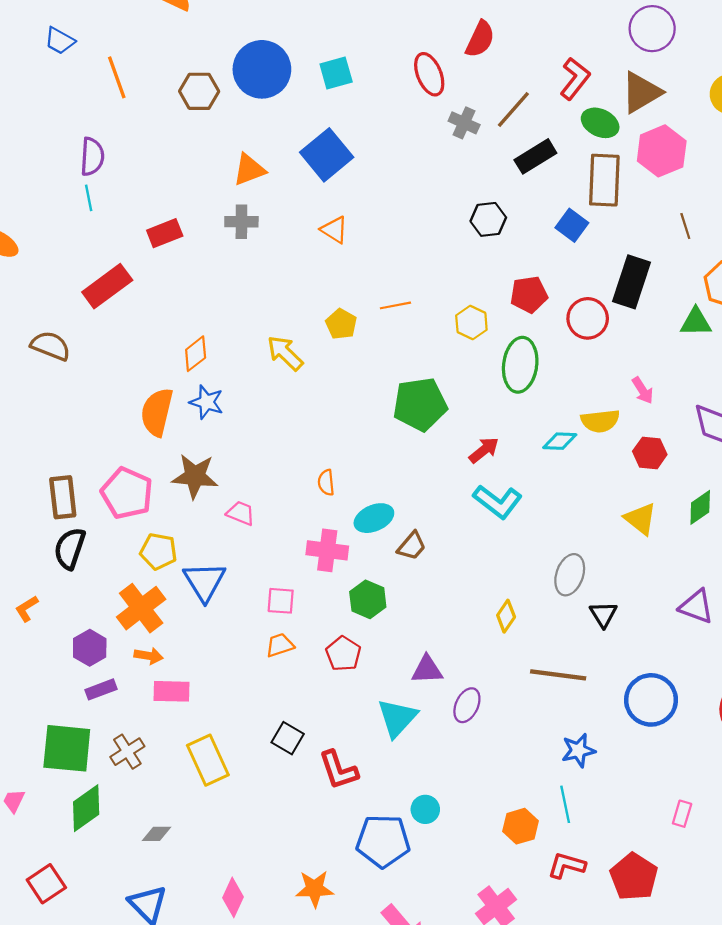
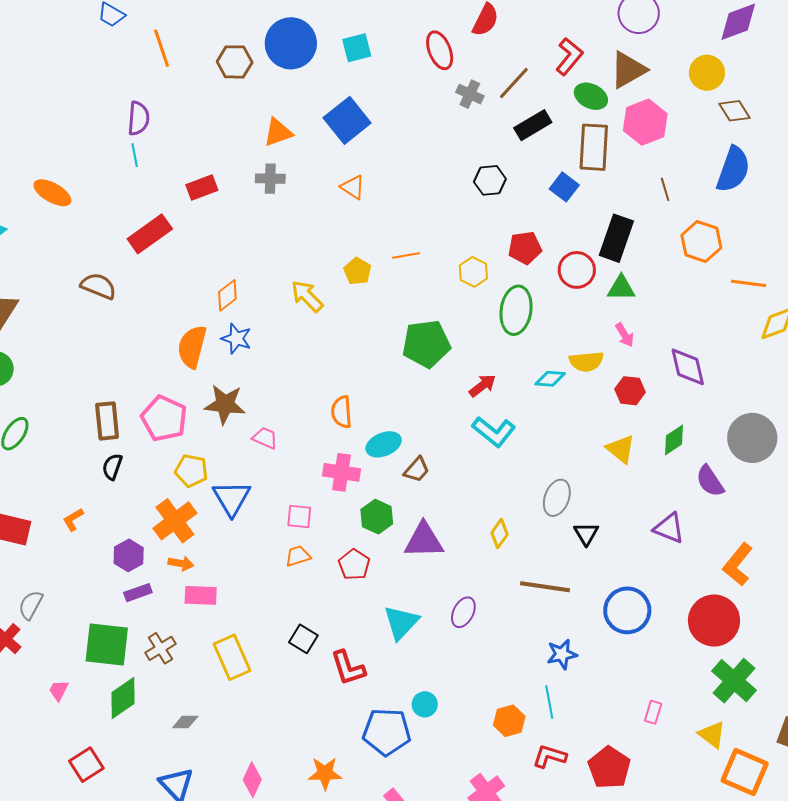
green triangle: (696, 322) -> (621, 288), moved
orange semicircle: (326, 483) -> (342, 412), size x1.4
black semicircle: (70, 548) -> (112, 467), size x0.7
purple triangle: (427, 670) -> (424, 540), moved, size x1.4

